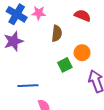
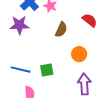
green square: (65, 65) -> (47, 70), moved

